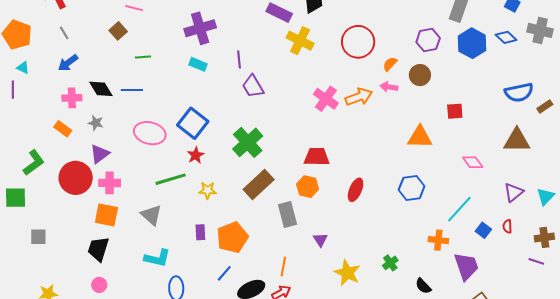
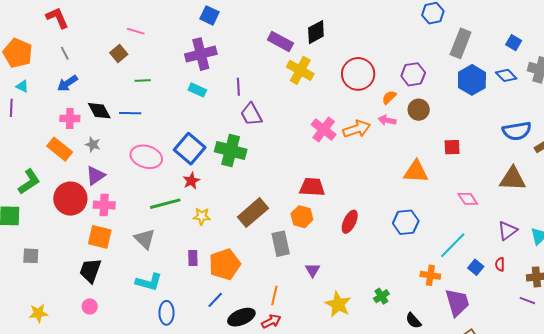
purple hexagon: (428, 40) -> (413, 74), moved
orange rectangle: (63, 129) -> (60, 149), size x1.4
green cross: (248, 142) -> (231, 150), moved, turned -36

